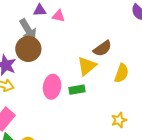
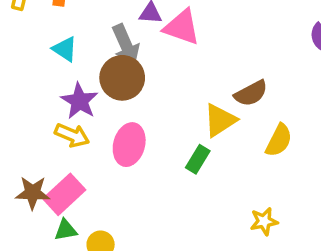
pink triangle: (59, 16) -> (182, 27), size x1.6
pink ellipse: (52, 87) -> (129, 145), moved
green rectangle: (77, 90) -> (198, 159), turned -56

